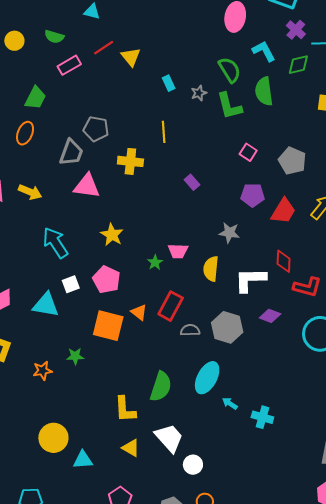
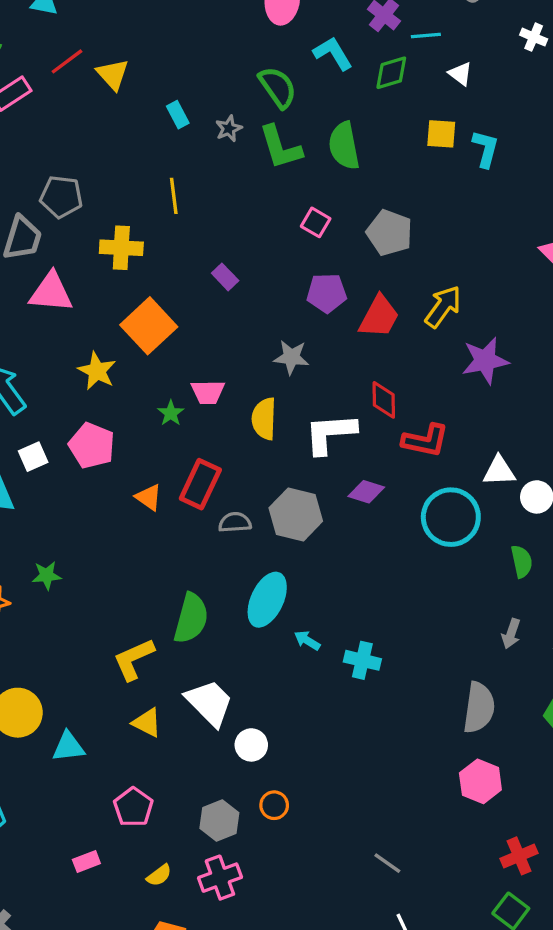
green semicircle: (264, 91) -> (344, 146), moved
orange square: (108, 326) -> (149, 326), moved, turned 36
yellow L-shape: (125, 409) -> (134, 659), turned 72

